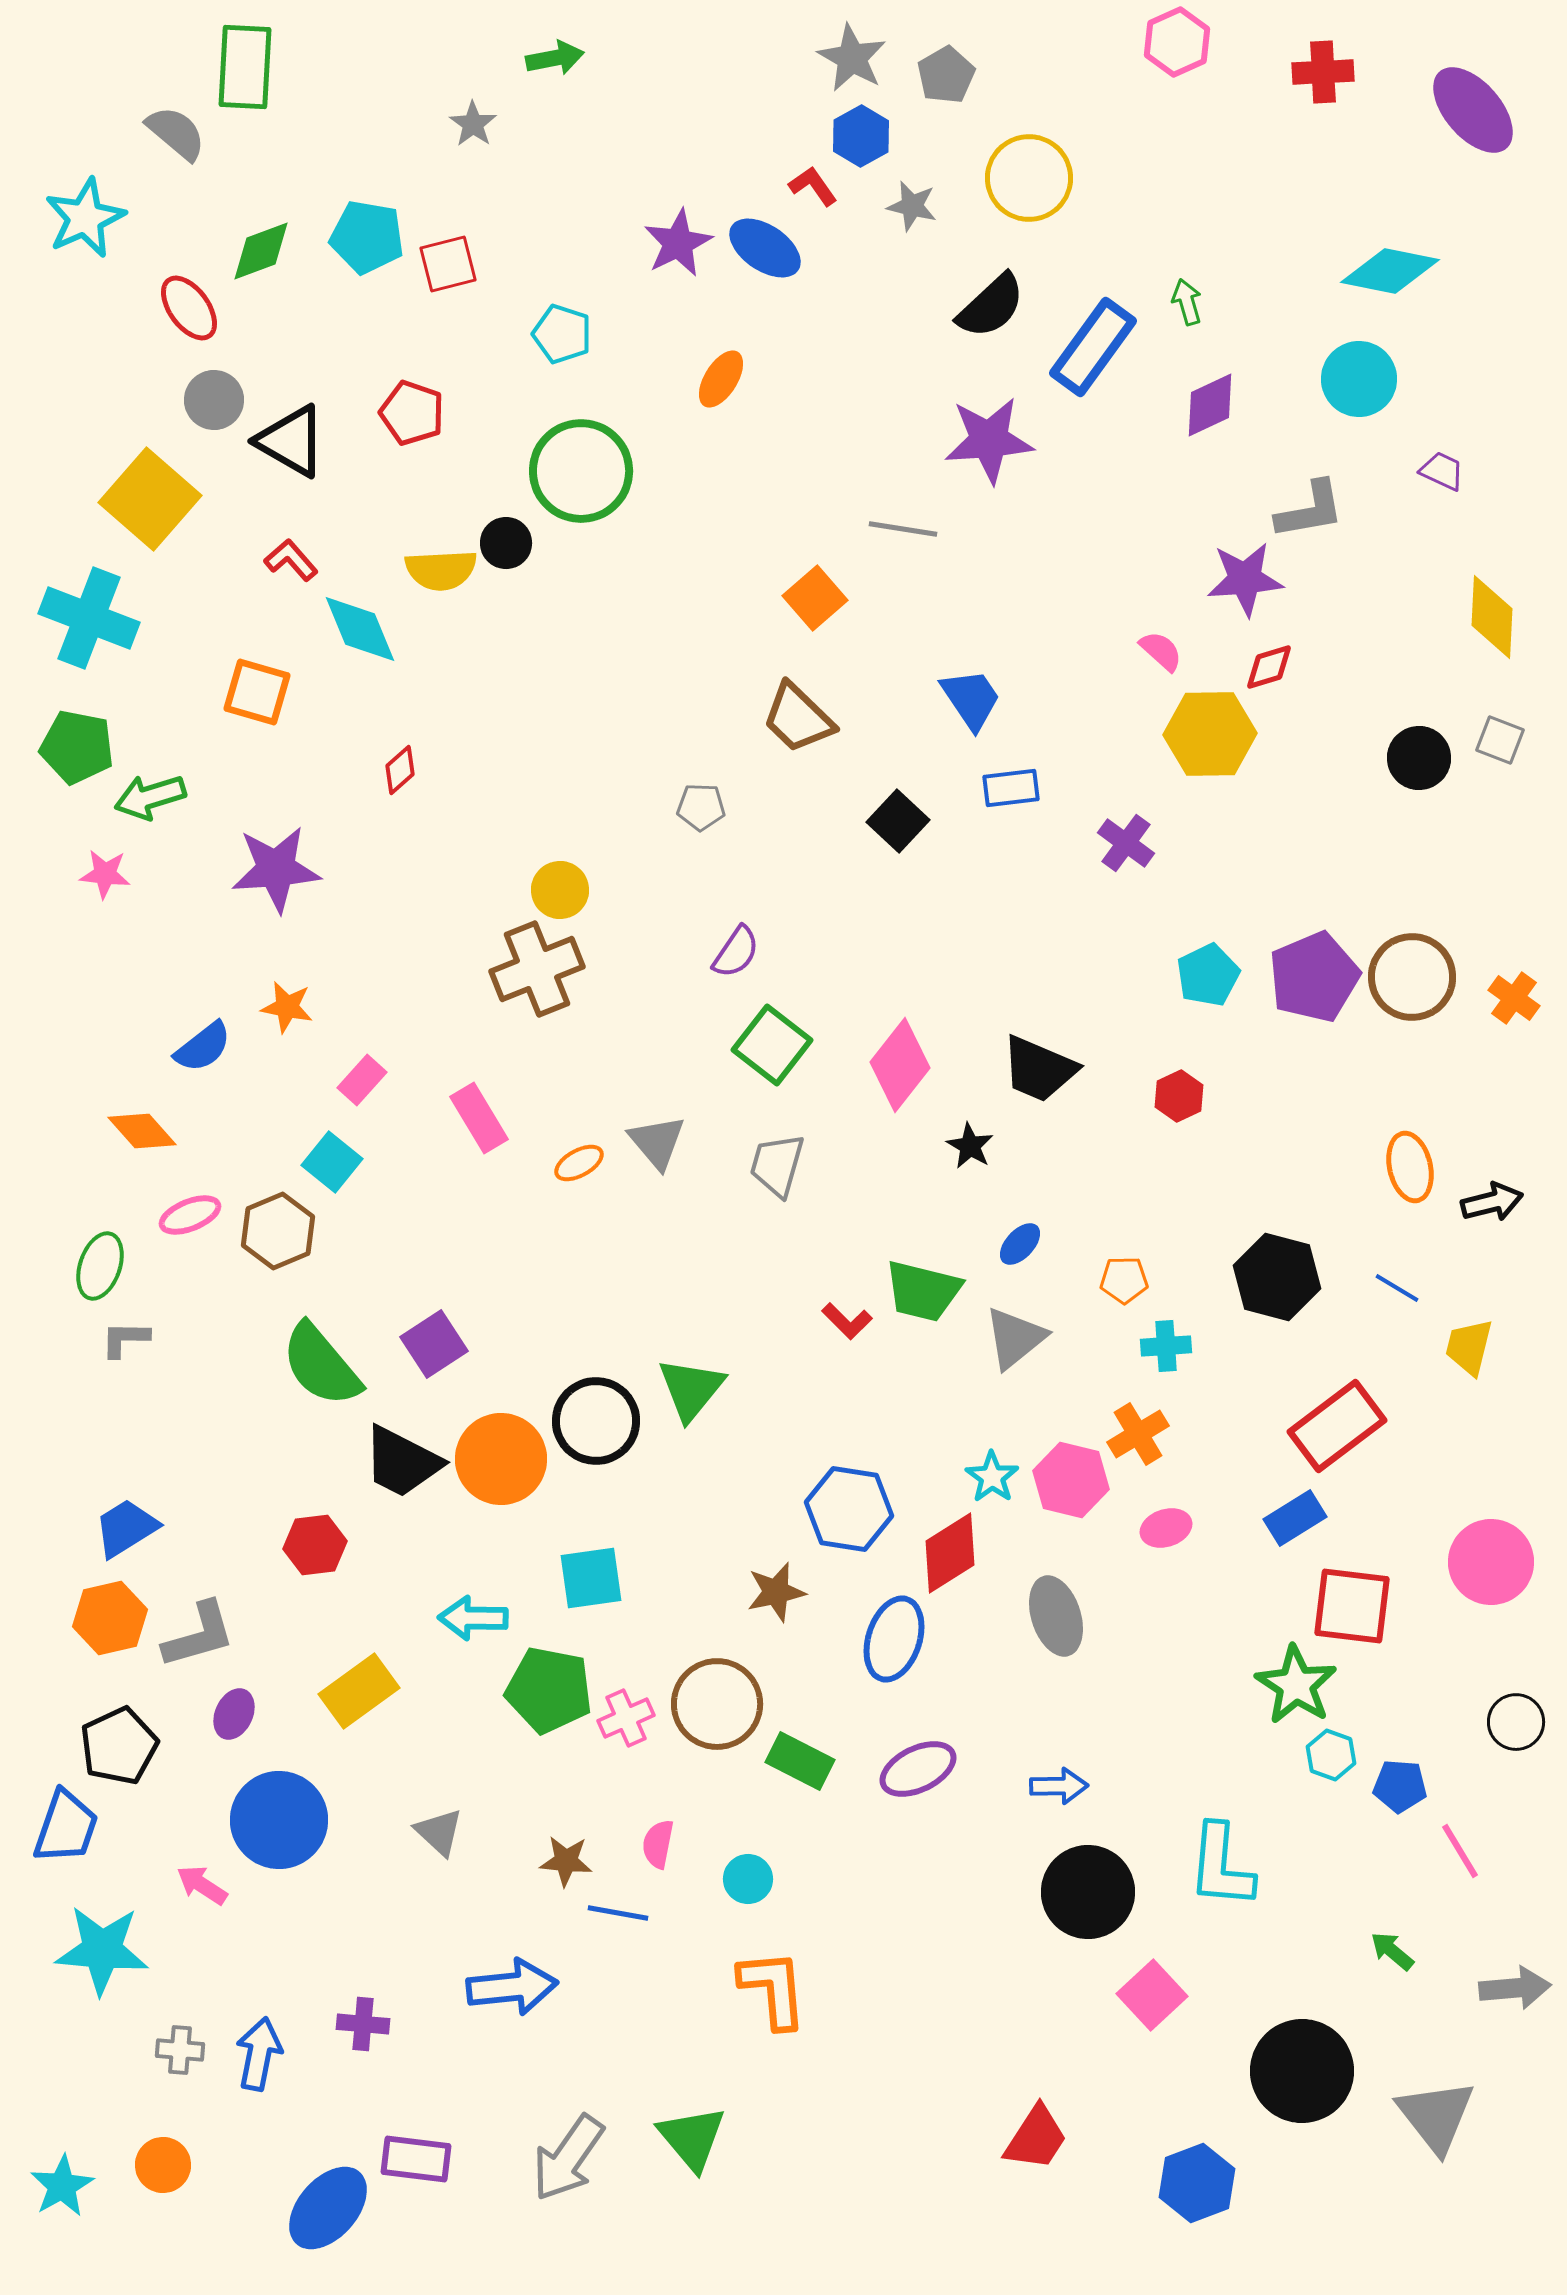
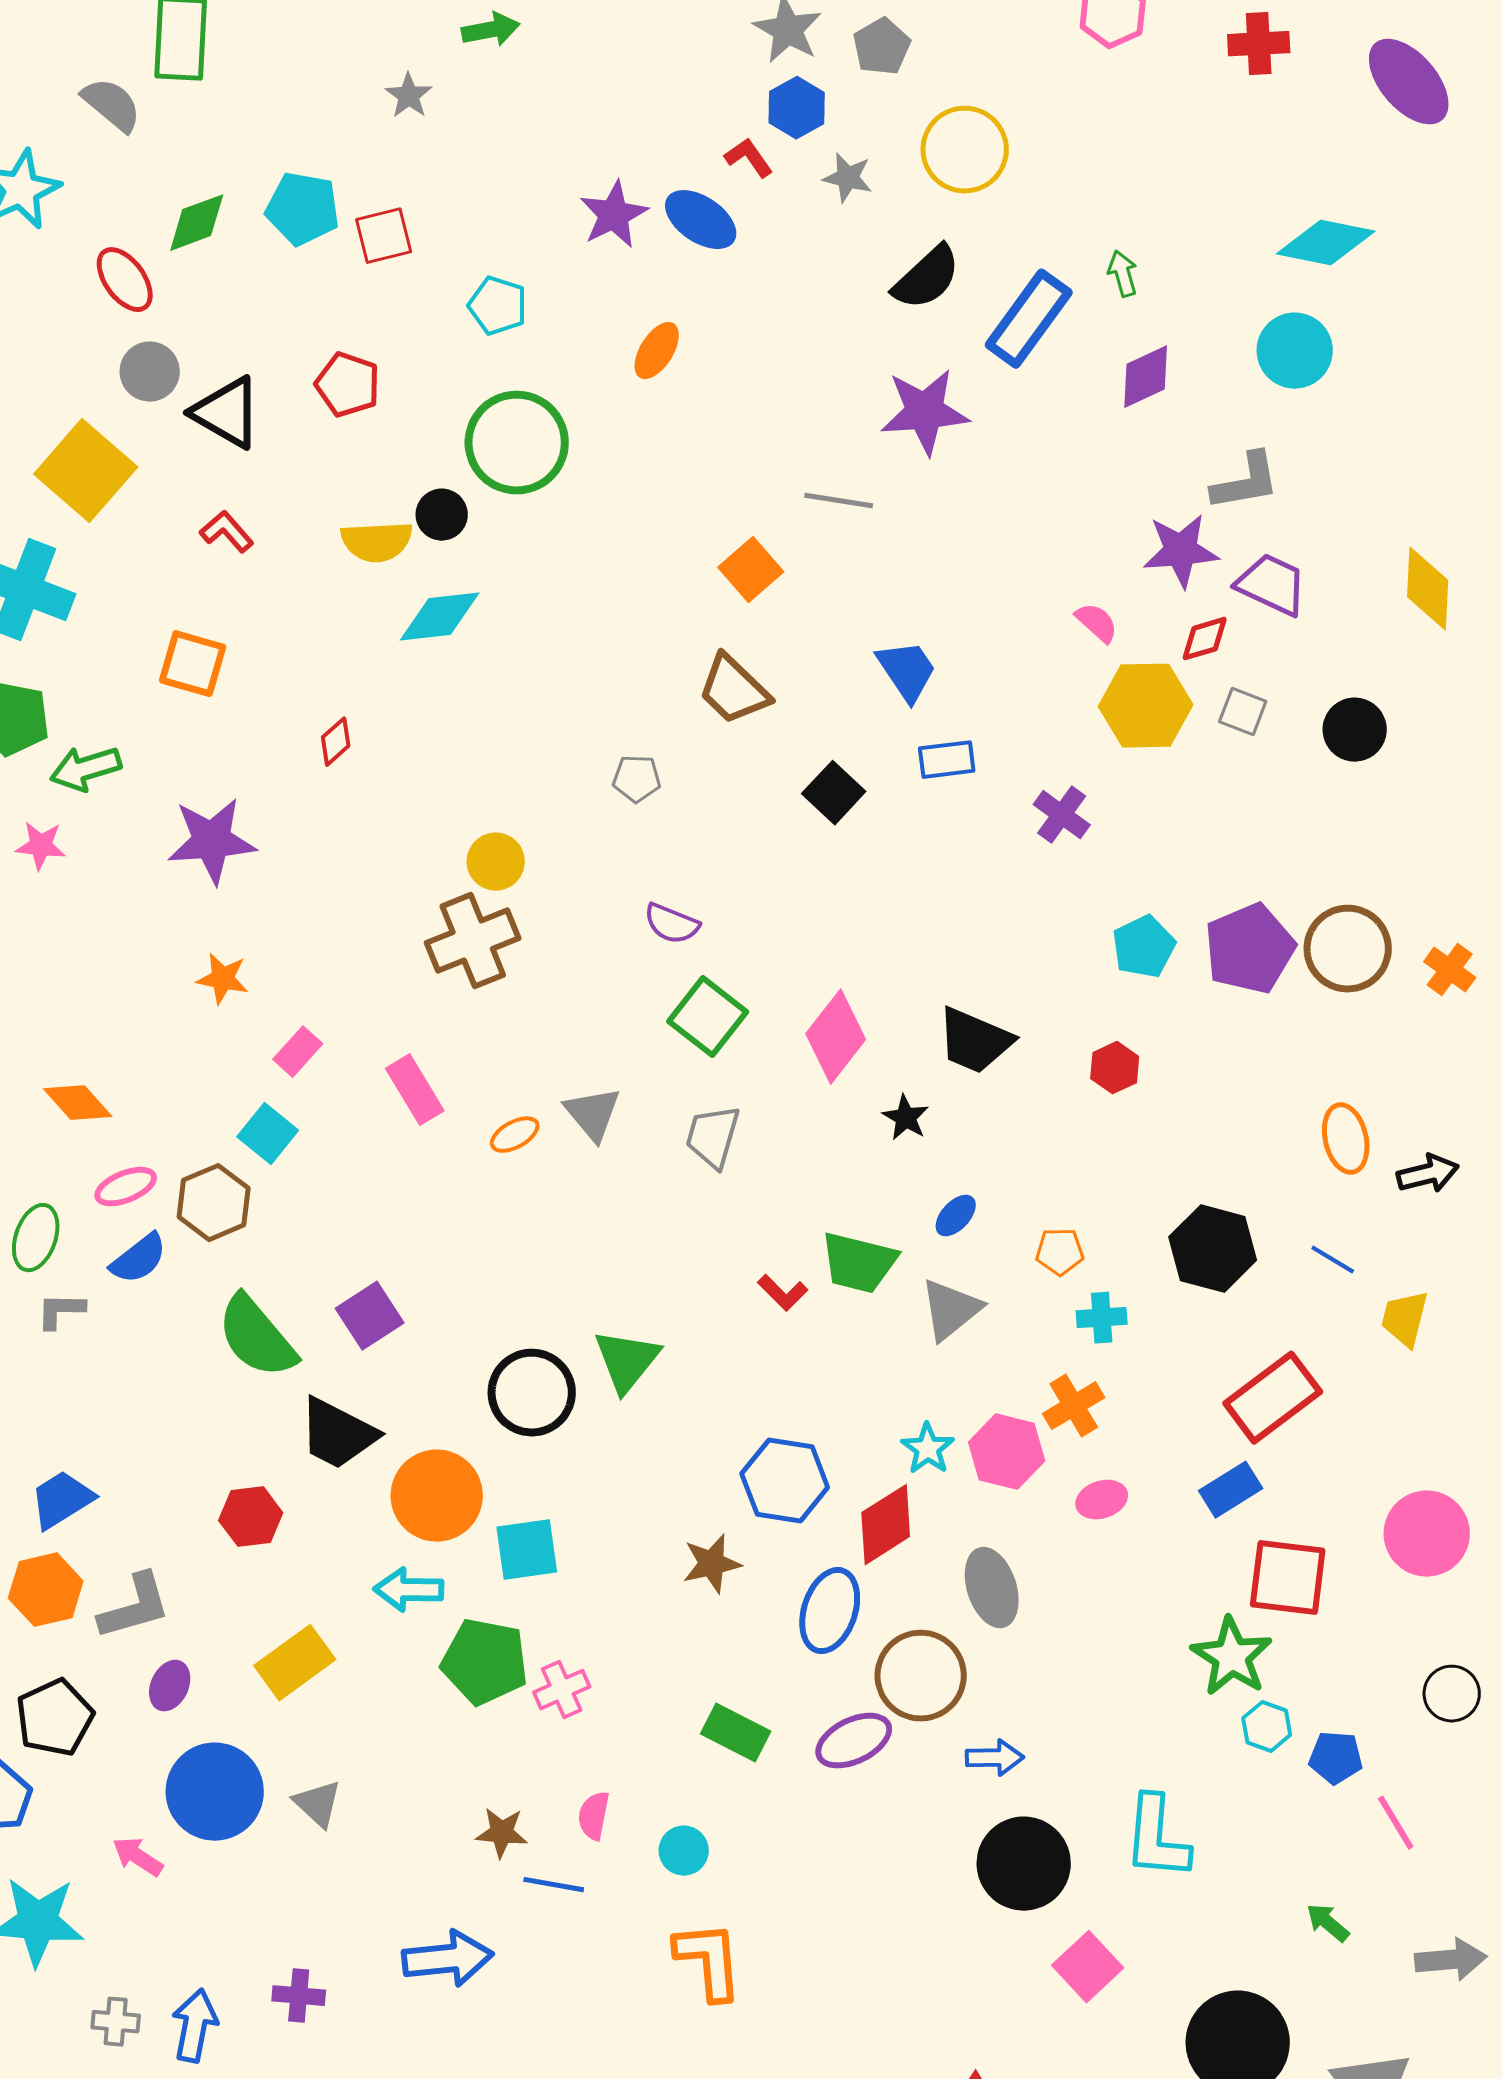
purple trapezoid: (1442, 471) -> (1272, 585), moved, size x1.6
cyan diamond: (360, 629) -> (440, 617), moved, turned -74
gray square: (1500, 740) -> (1243, 712), moved
purple semicircle: (736, 952) -> (672, 924), turned 78
blue semicircle: (203, 1047) -> (139, 1259), moved
orange circle: (501, 1459) -> (437, 1496), moved
brown circle: (717, 1704) -> (921, 1676), moved
gray triangle: (439, 1832) -> (318, 1804), moved

